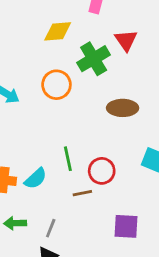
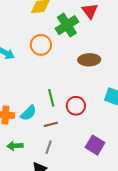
brown line: (82, 193) -> (51, 124), moved
purple square: (126, 226) -> (95, 145), turned 30
gray line: (51, 228) -> (49, 147), moved

